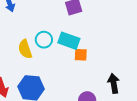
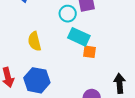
cyan circle: (44, 40) -> (68, 14), moved

